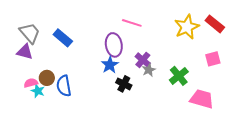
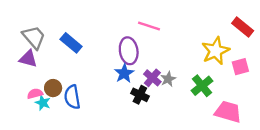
yellow star: (187, 27) -> (216, 51), moved
purple cross: (143, 60) -> (152, 78), moved

